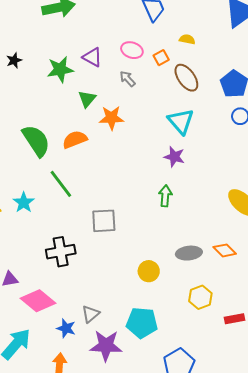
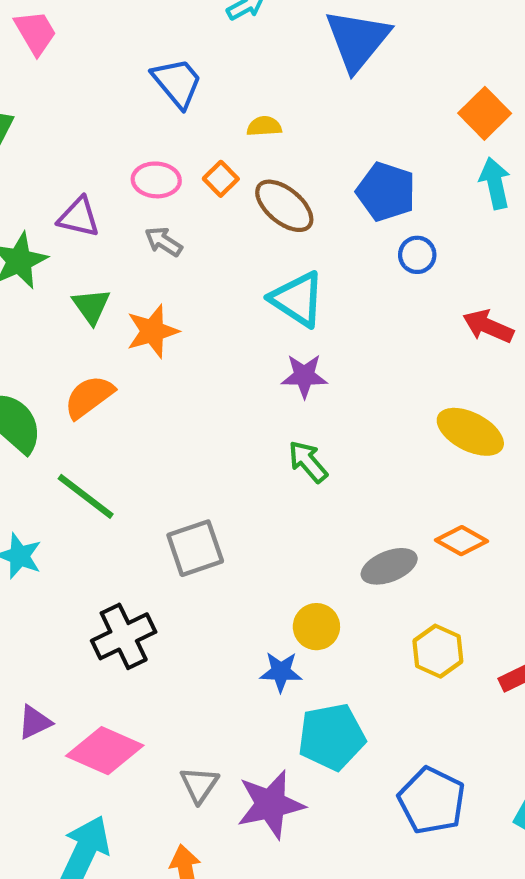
green arrow: (165, 196) -> (308, 462), turned -30
gray triangle: (91, 314) -> (199, 785), moved
blue star: (66, 328) -> (281, 672), moved

